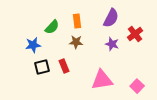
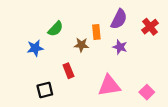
orange rectangle: (77, 21) -> (96, 32), moved
red cross: (135, 34) -> (150, 27), moved
black square: (42, 67) -> (45, 90), moved

